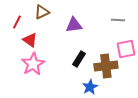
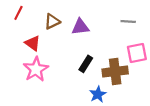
brown triangle: (42, 12) -> (52, 21), moved
red line: (17, 22) -> (18, 13), moved

